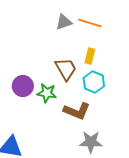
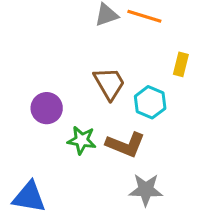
yellow rectangle: (90, 56) -> (181, 64), moved
green star: (47, 93) -> (82, 140), moved

